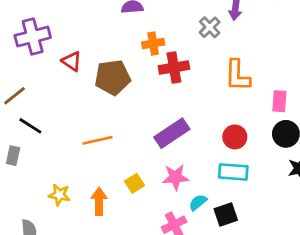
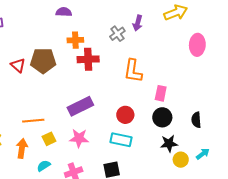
red triangle: (72, 61) -> (18, 65), moved
orange line: (98, 140) -> (33, 121), moved
cyan semicircle: (198, 202) -> (44, 166), moved

